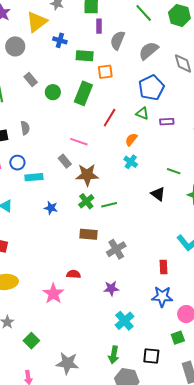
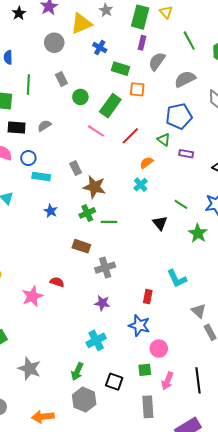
gray semicircle: (25, 128) -> (44, 126), turned -128
pink line: (79, 142) -> (96, 131), moved
purple star: (111, 288) -> (102, 303), moved

